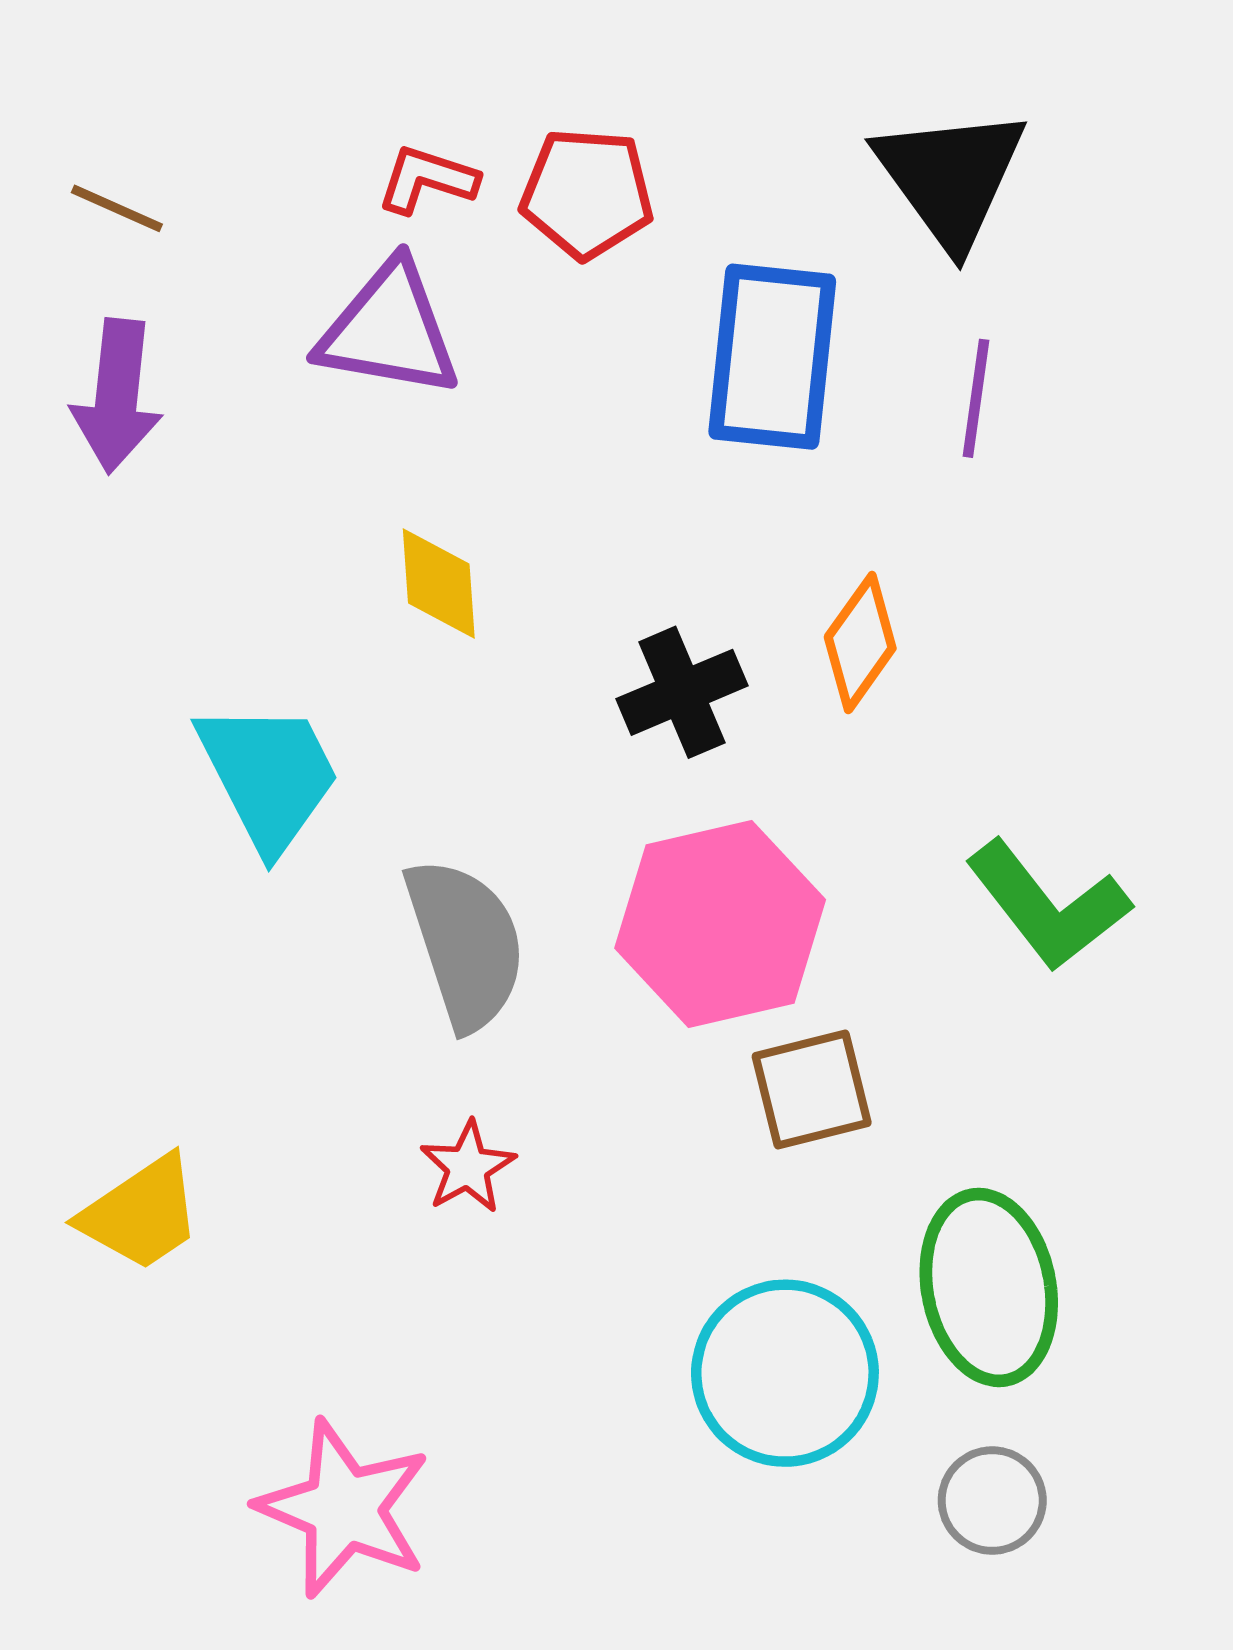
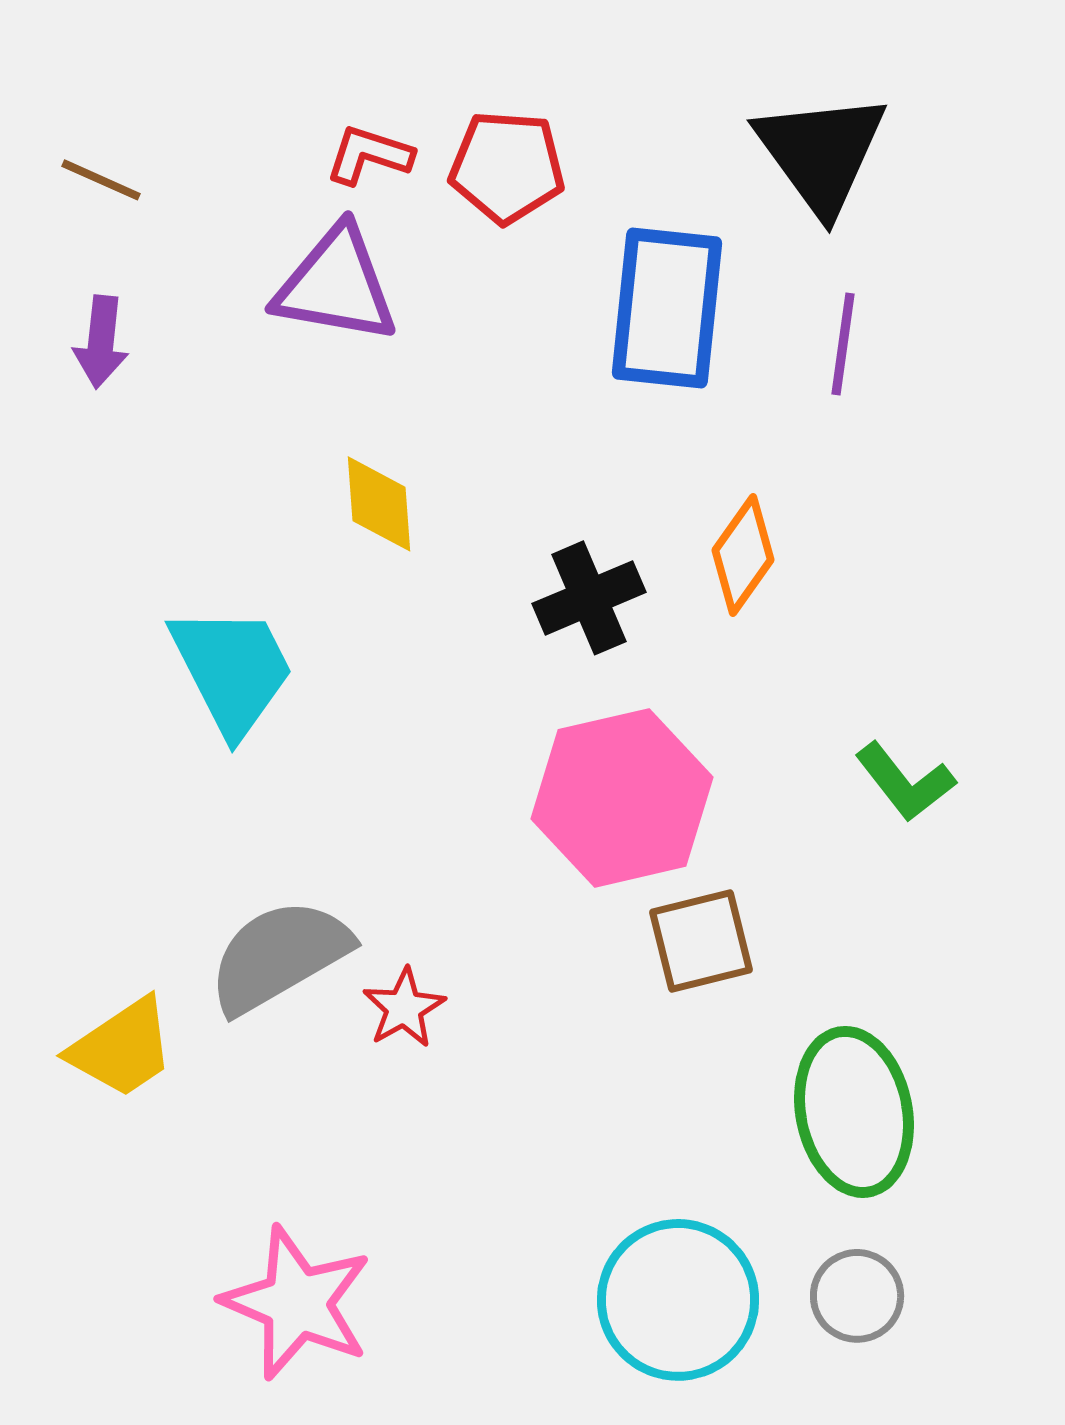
purple arrow: (117, 396) -> (101, 342), size x0.7
green L-shape: (1048, 905) -> (905, 782), size x0.7
gray semicircle: (465, 944) -> (279, 956), moved, turned -102
cyan circle: (785, 1373) -> (678, 1300), moved

